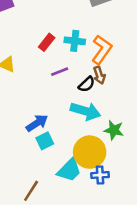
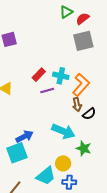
purple line: (60, 72) -> (47, 91), moved
black semicircle: (87, 84) -> (89, 114), moved
cyan square: (45, 141) -> (17, 153), moved, size x1.5
yellow circle: (90, 152) -> (63, 163), size x0.6

